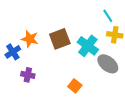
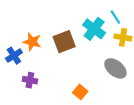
cyan cross: (88, 46) -> (94, 29), moved

